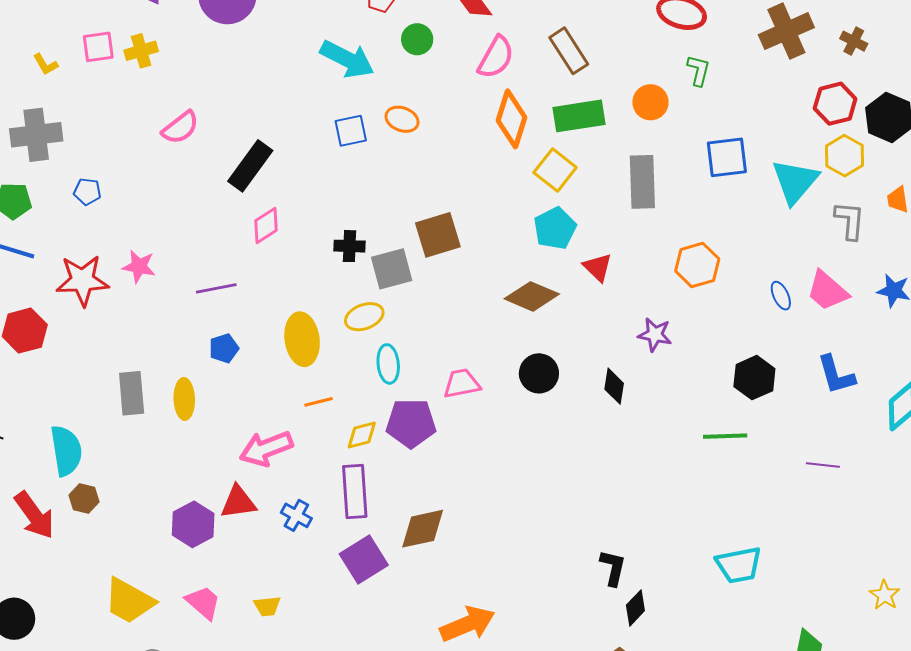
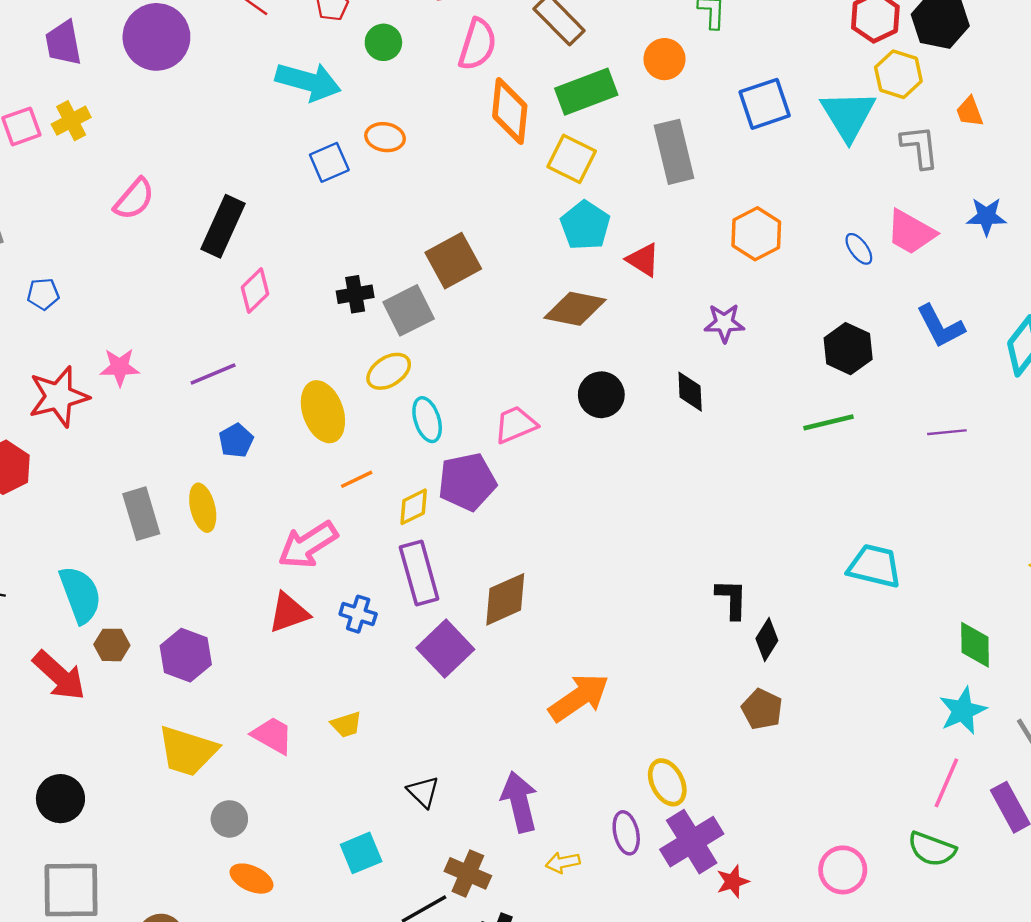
purple hexagon: (193, 524) -> (186, 655), moved
cyan trapezoid: (739, 565) -> (874, 566), turned -144

